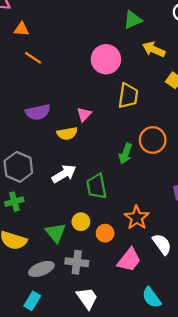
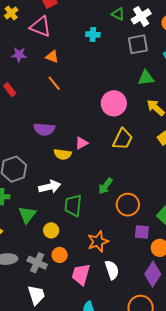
orange circle: (153, 140) -> (128, 205), moved
green triangle: (56, 233) -> (27, 215), moved
orange circle: (105, 233) -> (60, 255), moved
pink trapezoid: (129, 260) -> (81, 274), turned 140

